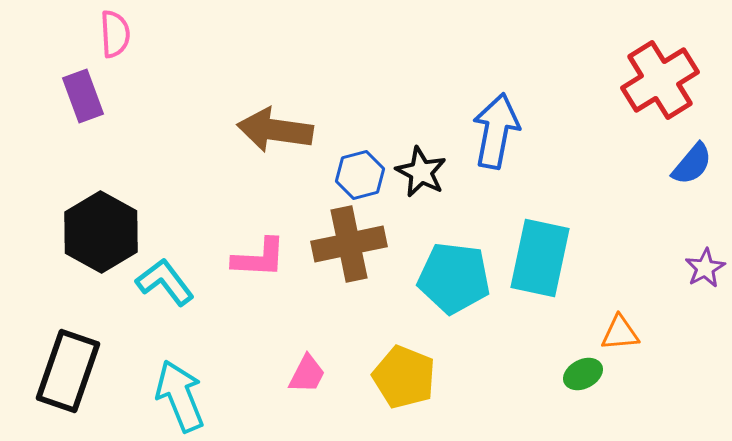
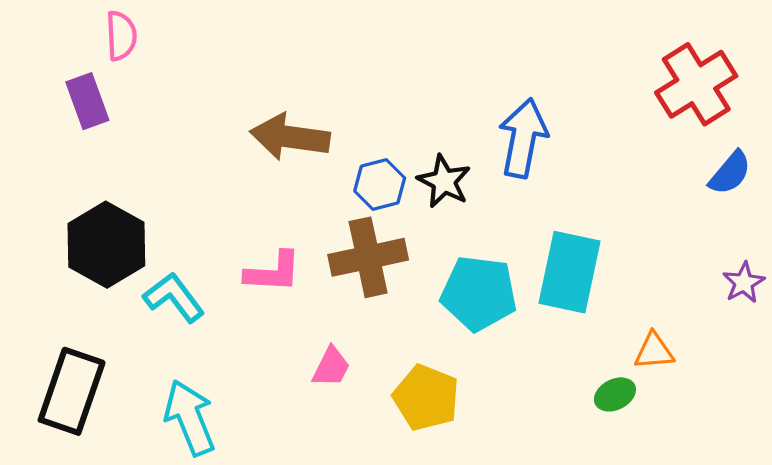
pink trapezoid: (307, 374) -> (331, 367), moved

